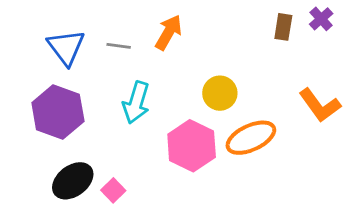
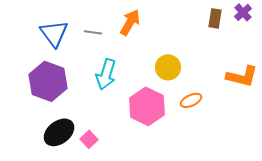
orange L-shape: (320, 105) -> (242, 76), turned -40
orange ellipse: (251, 138) -> (191, 100), size x0.6

